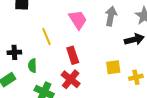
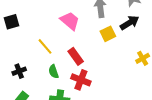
green semicircle: (32, 66) -> (54, 72), moved
yellow square: (113, 67) -> (108, 34), moved

